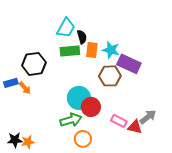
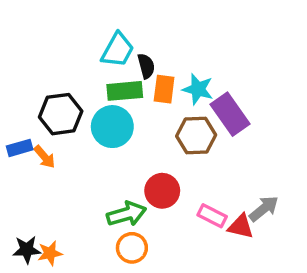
purple rectangle: (129, 64) -> (230, 114), turned 30
cyan circle: (79, 98) -> (112, 127), moved
orange circle: (83, 139) -> (132, 248), moved

